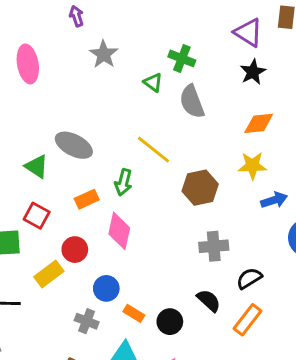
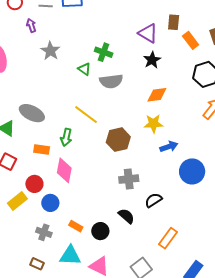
gray semicircle: (192, 102) -> (111, 81), turned -75
orange rectangle: (87, 199) -> (42, 150), turned 35
blue circle: (106, 288) -> (50, 203), moved
orange rectangle: (248, 320) -> (168, 238), moved

